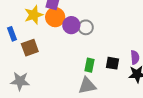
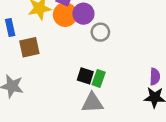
purple circle: (71, 25) -> (83, 14), moved
black square: (112, 63) -> (85, 76), moved

